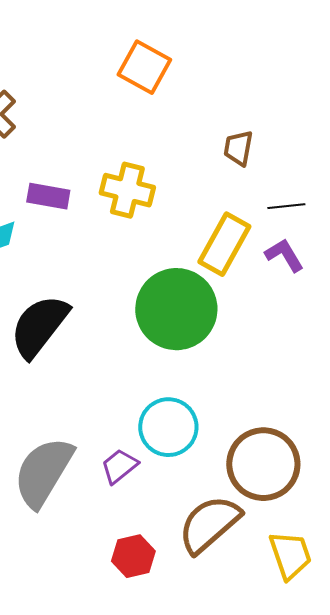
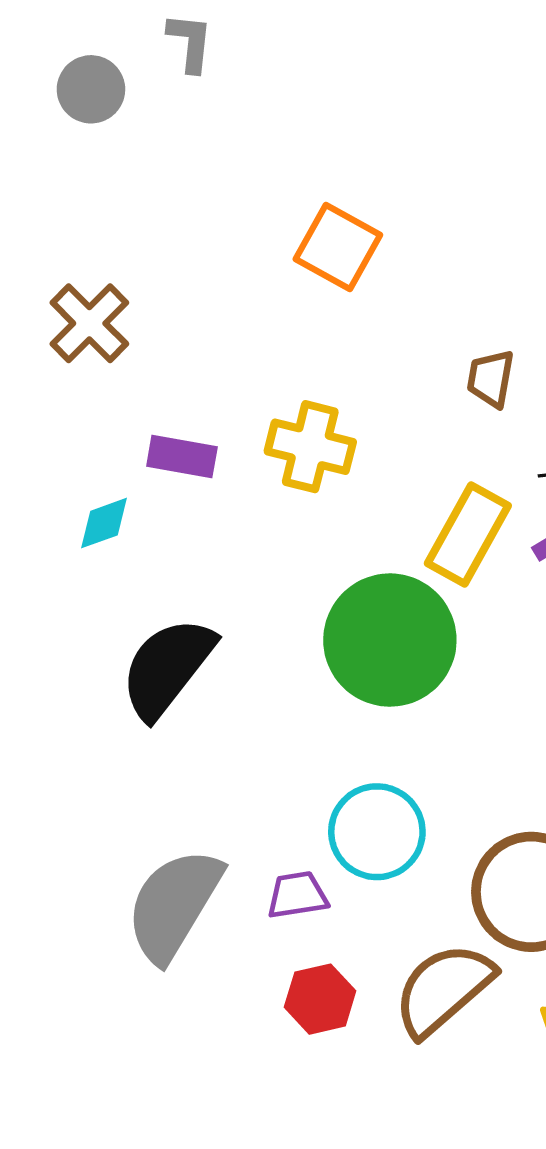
purple trapezoid: (119, 466) -> (297, 895), turned 30
red hexagon: (133, 556) -> (320, 999), moved

